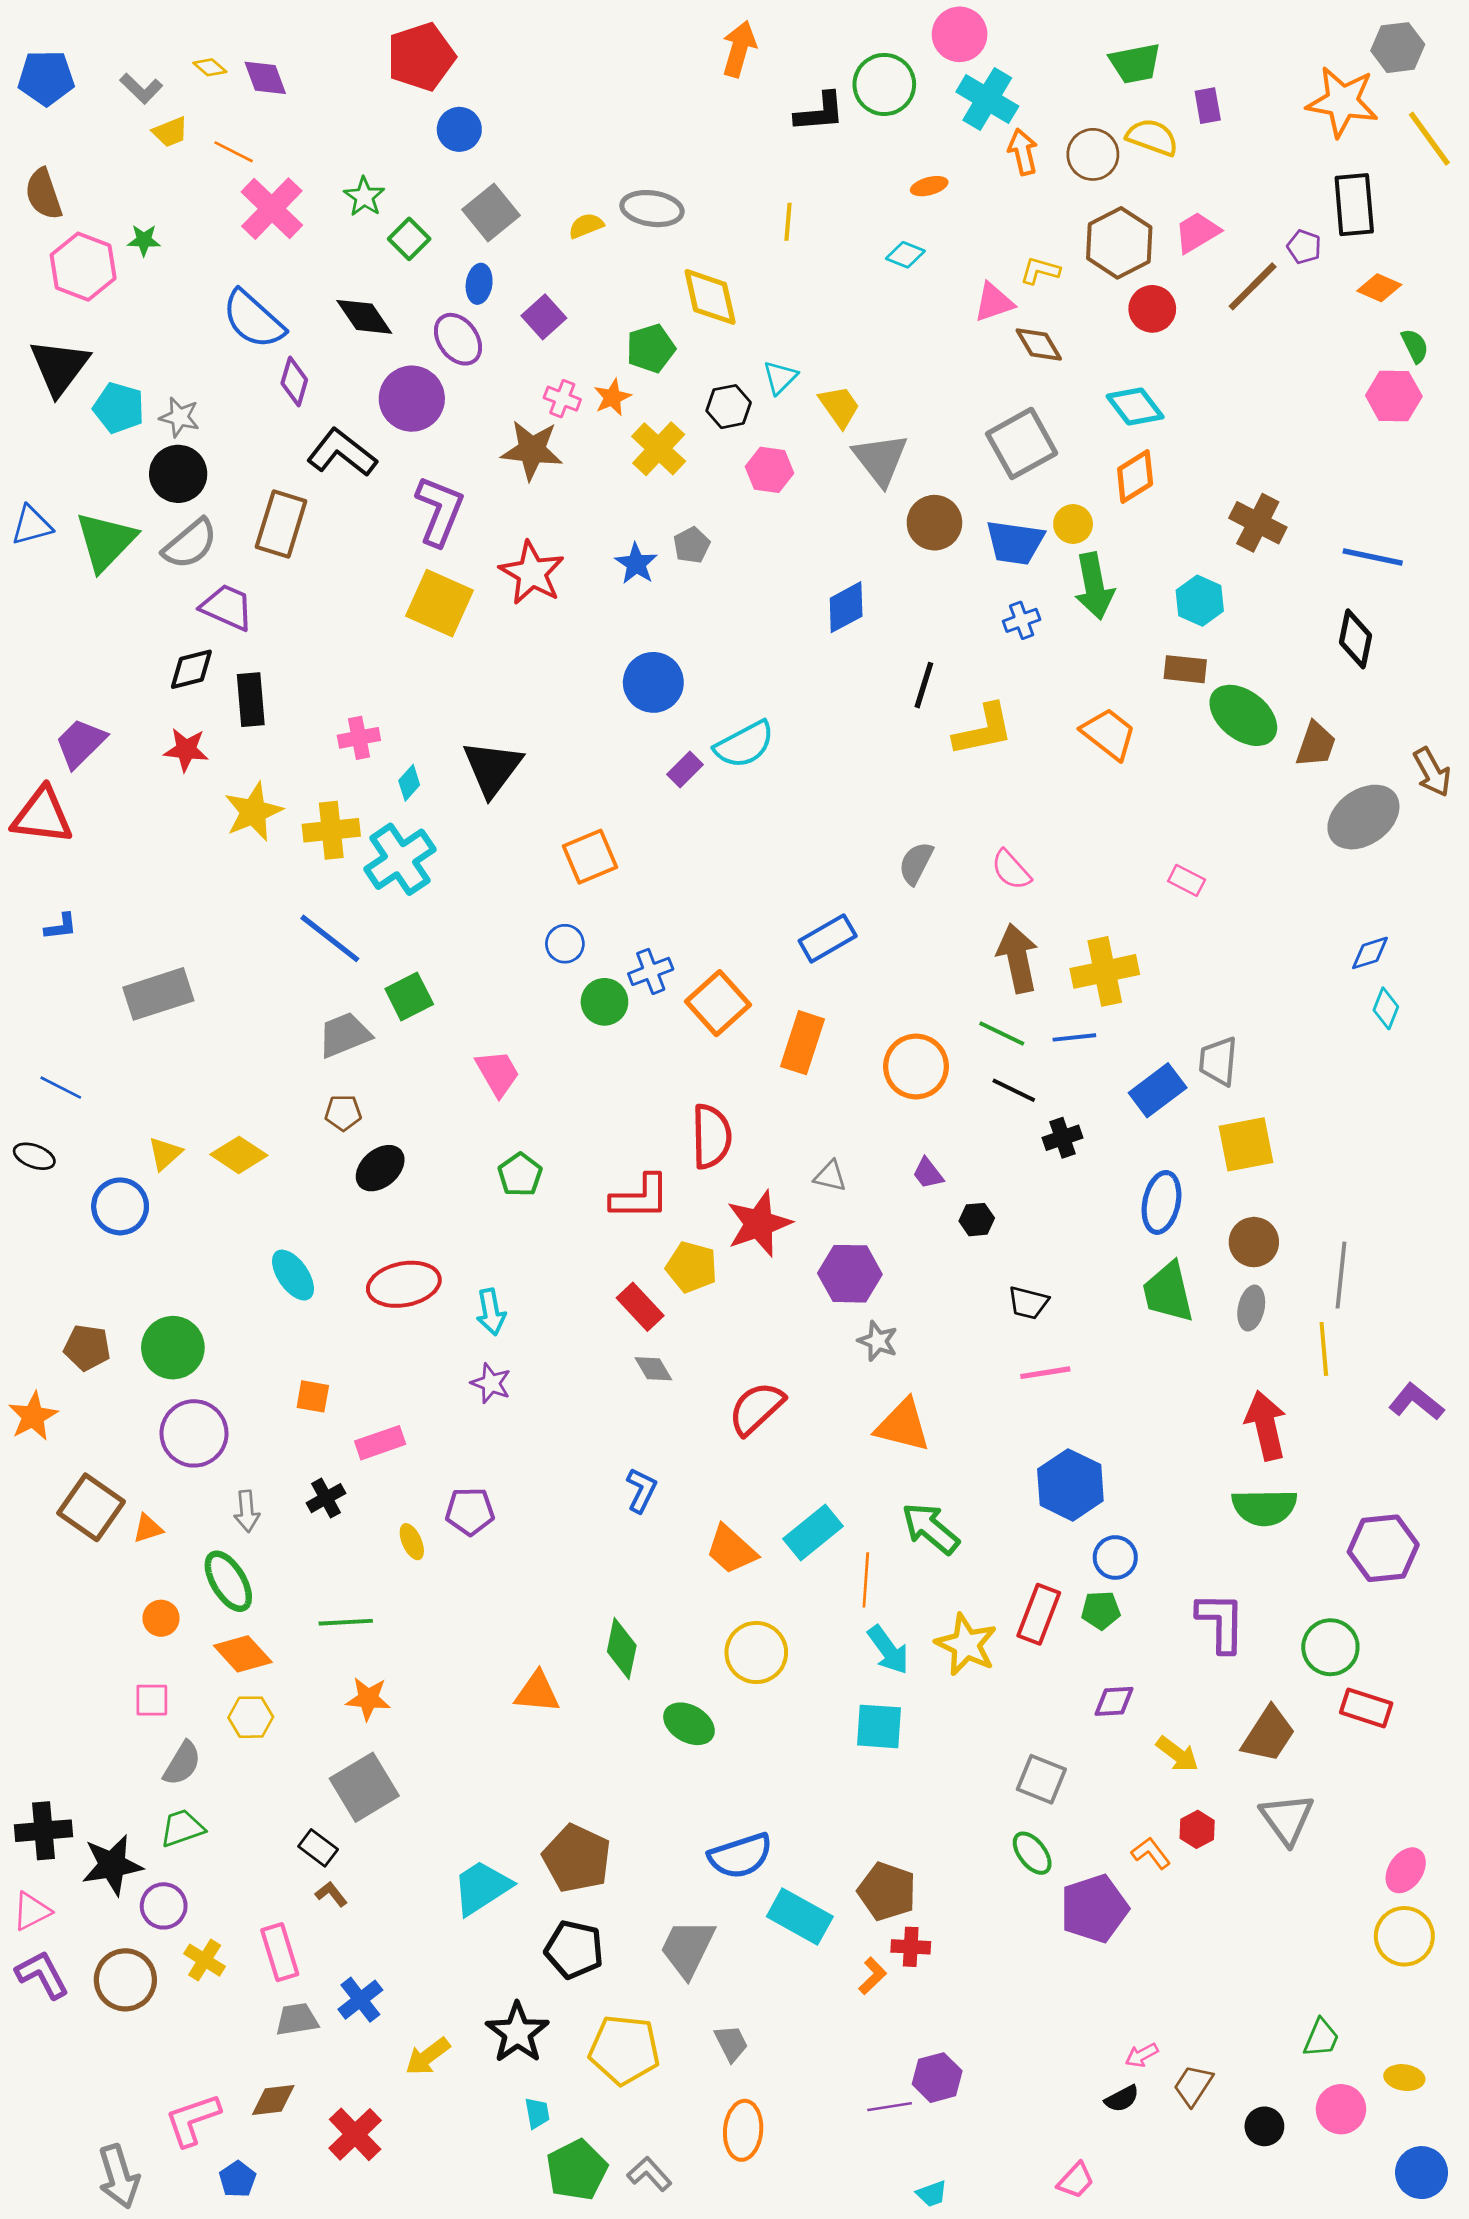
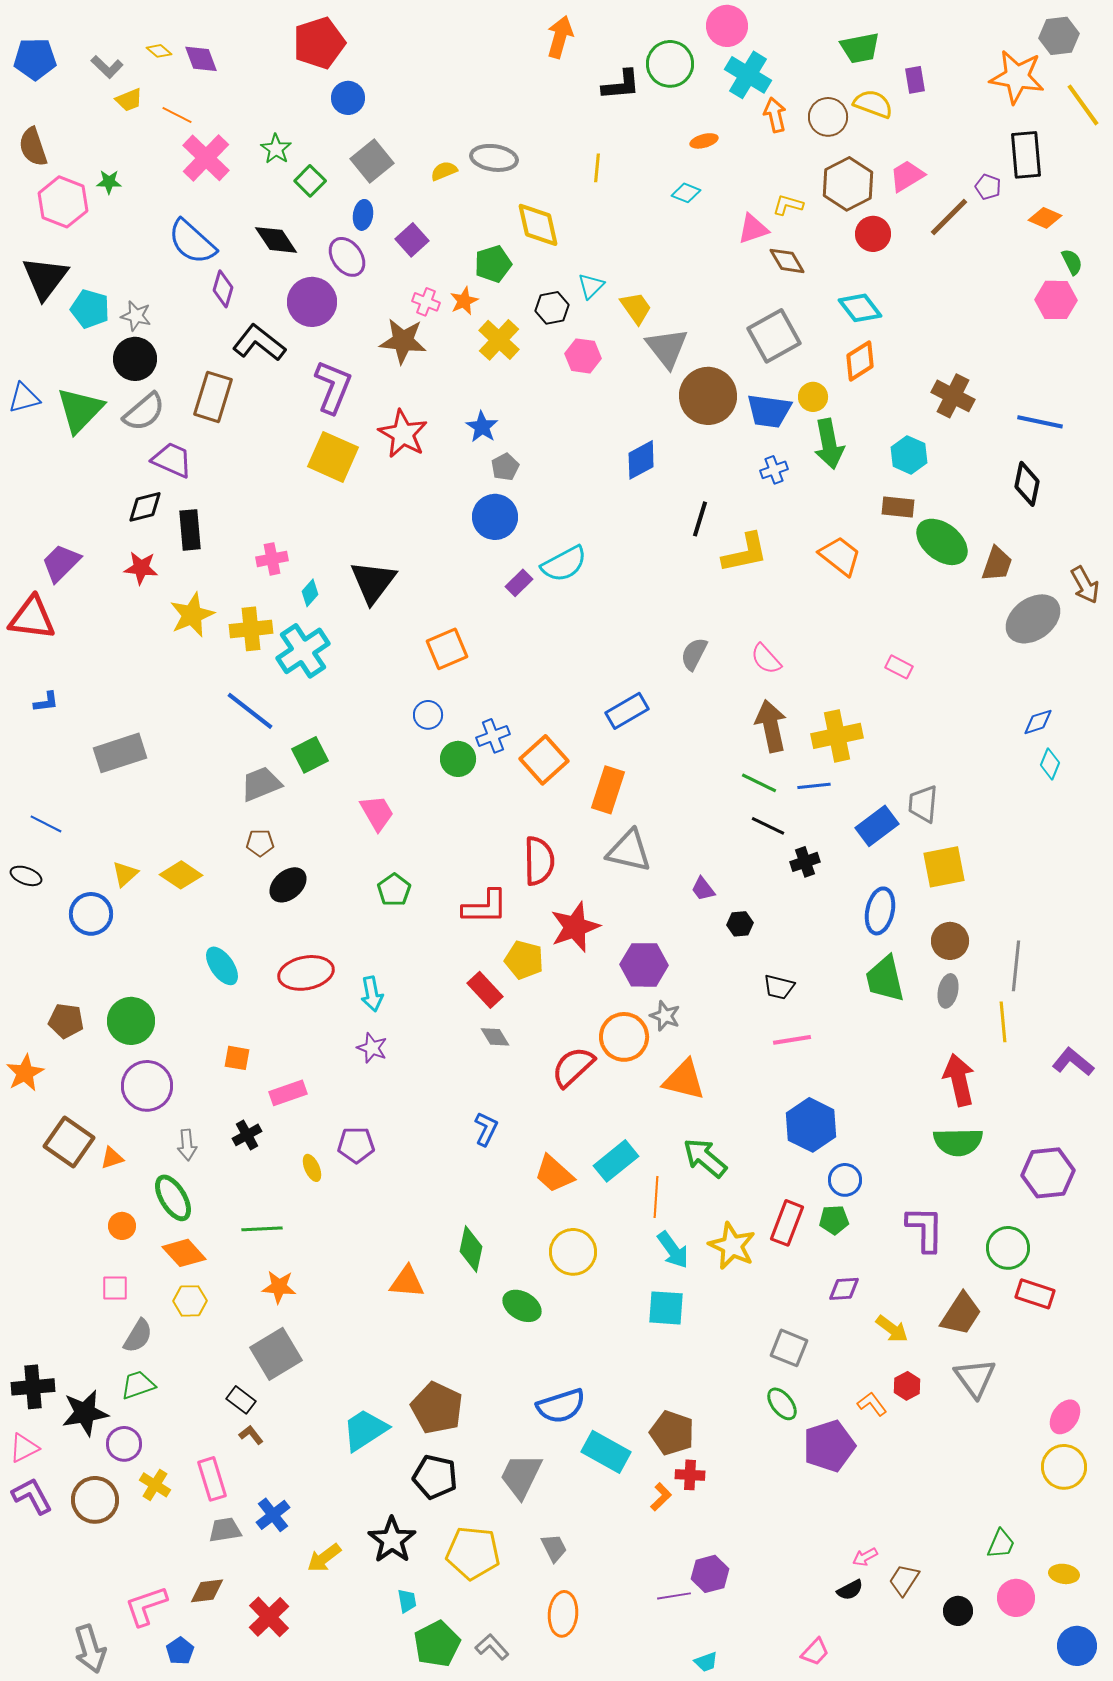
brown circle: (934, 523) -> (708, 396), size x1.4
gray pentagon: (692, 545) -> (505, 467), moved
orange circle: (916, 1066) -> (624, 1037), moved
gray triangle: (830, 1176) -> (629, 851), moved, size x1.8

